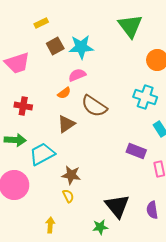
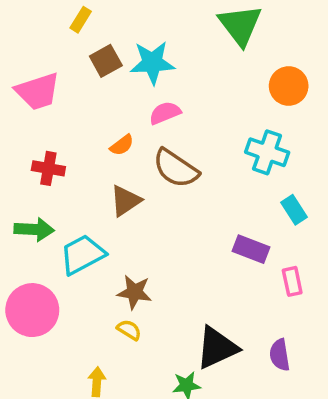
yellow rectangle: (41, 23) -> (81, 20), turned -32
pink semicircle: (77, 75) -> (165, 113), moved
yellow semicircle: (68, 196) -> (129, 330), turned -32
black triangle: (117, 206) -> (217, 348), turned 44

